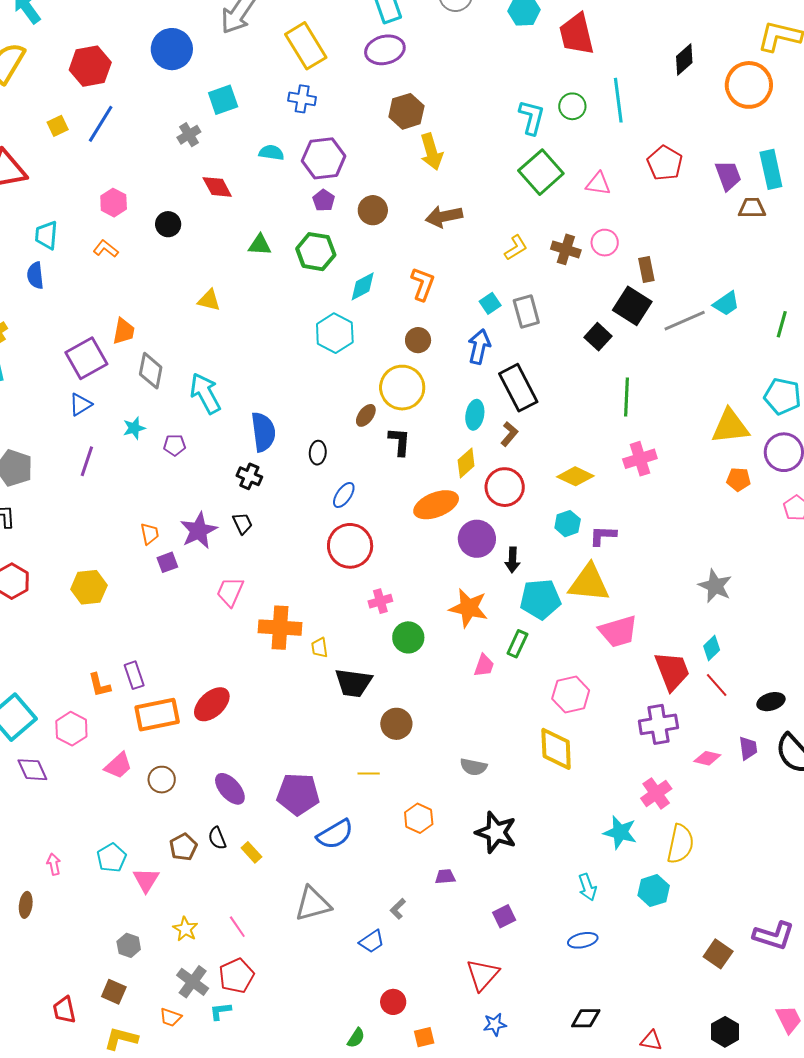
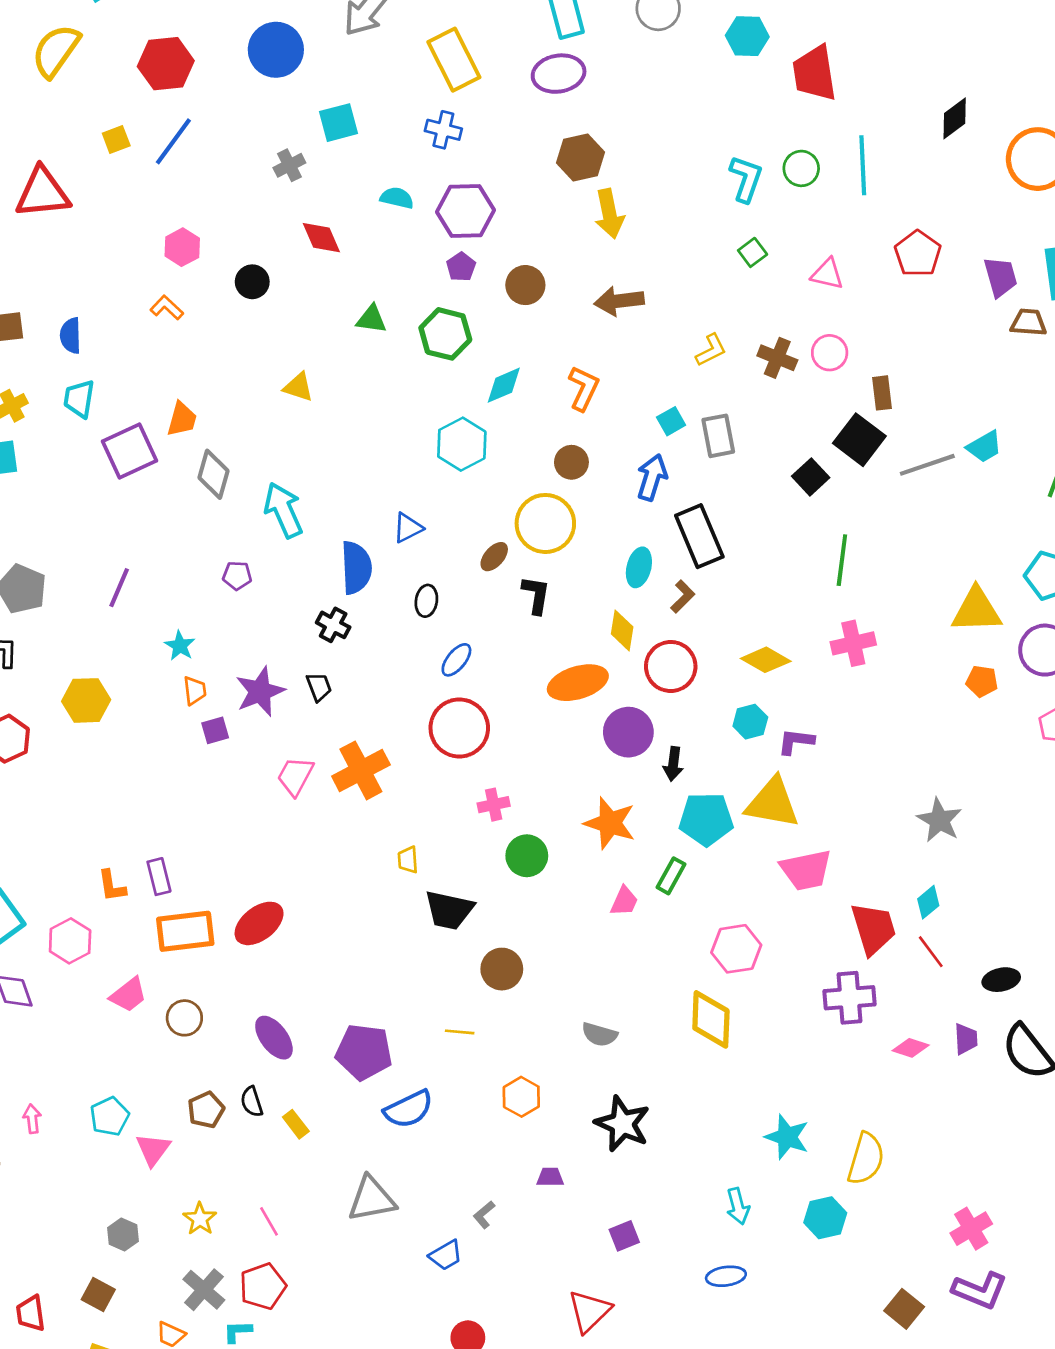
green square: (541, 172) -> (753, 252), size x0.5
cyan trapezoid: (46, 235) -> (79, 399), moved
blue triangle: (80, 404) -> (408, 528), moved
cyan star: (134, 428) -> (180, 646), moved, turned -30
yellow diamond: (466, 463) -> (622, 630), turned -44
yellow hexagon: (89, 587) -> (86, 700), moved
orange cross: (280, 628) -> (361, 770), moved, turned -36
pink cross: (656, 793) -> (971, 1229), moved

